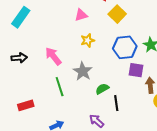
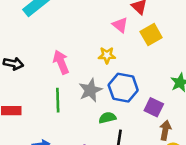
pink triangle: (81, 15) -> (120, 25), moved, turned 40
blue hexagon: (125, 47) -> (123, 88), moved
black arrow: (19, 58) -> (13, 64), moved

